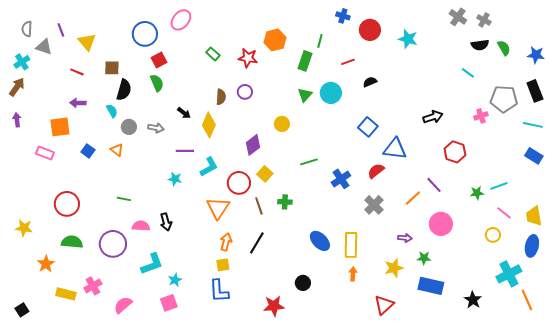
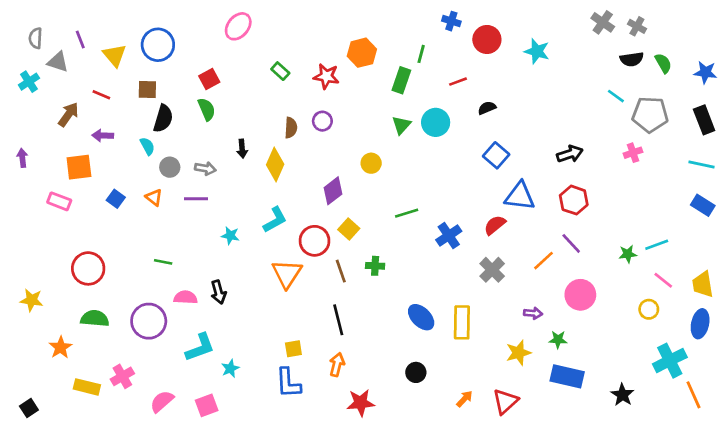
blue circle: (145, 34) -> (158, 45), moved
brown arrow: (17, 87) -> (68, 114), moved
gray pentagon: (504, 99) -> (650, 114), moved
black arrow: (184, 113) -> (242, 149), turned 48
blue square: (368, 127) -> (496, 155), moved
purple line: (185, 151) -> (196, 199), moved
red hexagon: (455, 152) -> (574, 200), moved
orange arrow: (226, 242) -> (337, 365), moved
black line: (257, 243) -> (338, 320), turned -45
orange arrow: (353, 274) -> (465, 399), moved, turned 40
black circle: (303, 283) -> (416, 372), moved
pink square: (169, 303) -> (207, 405), moved

